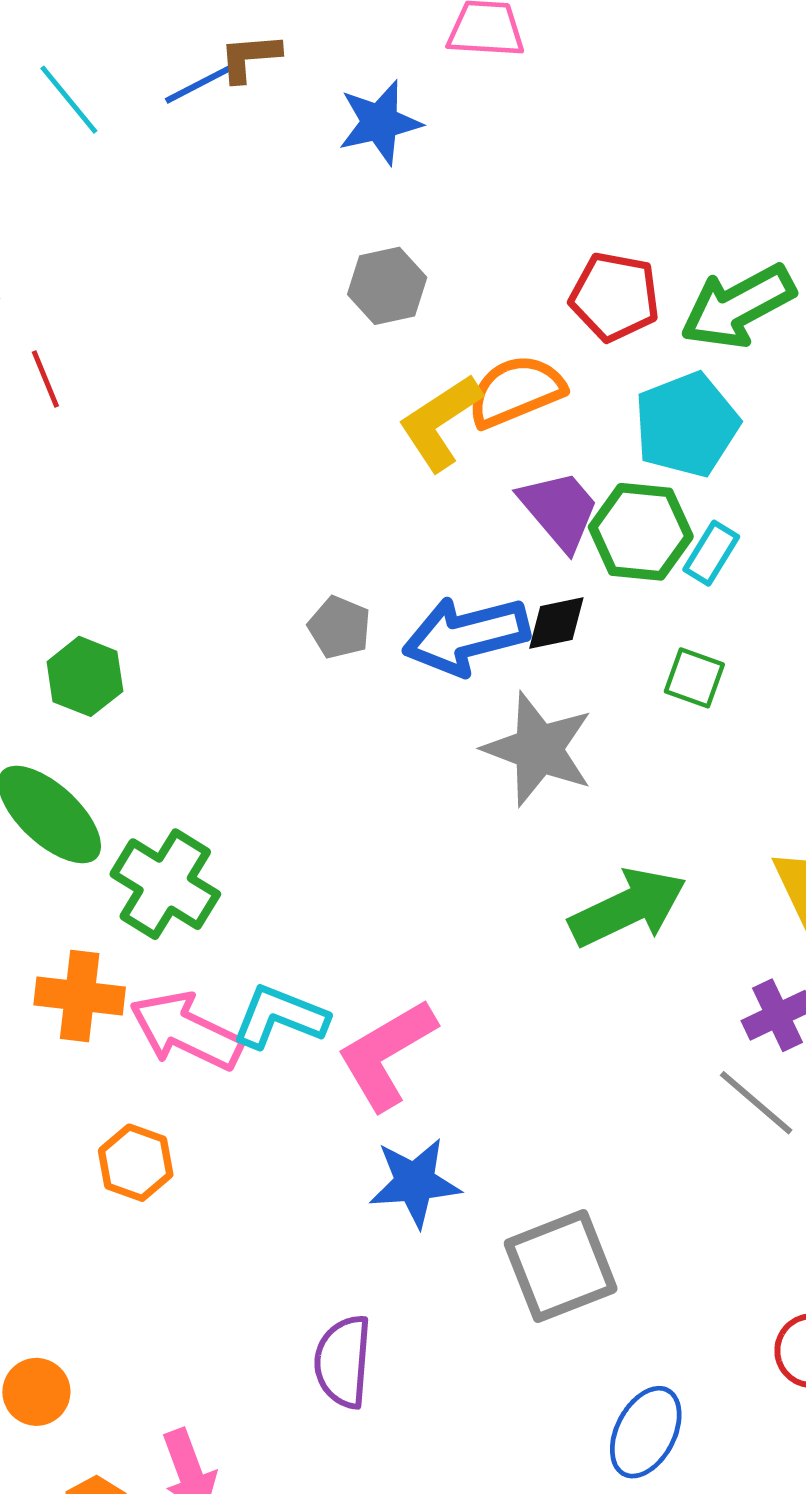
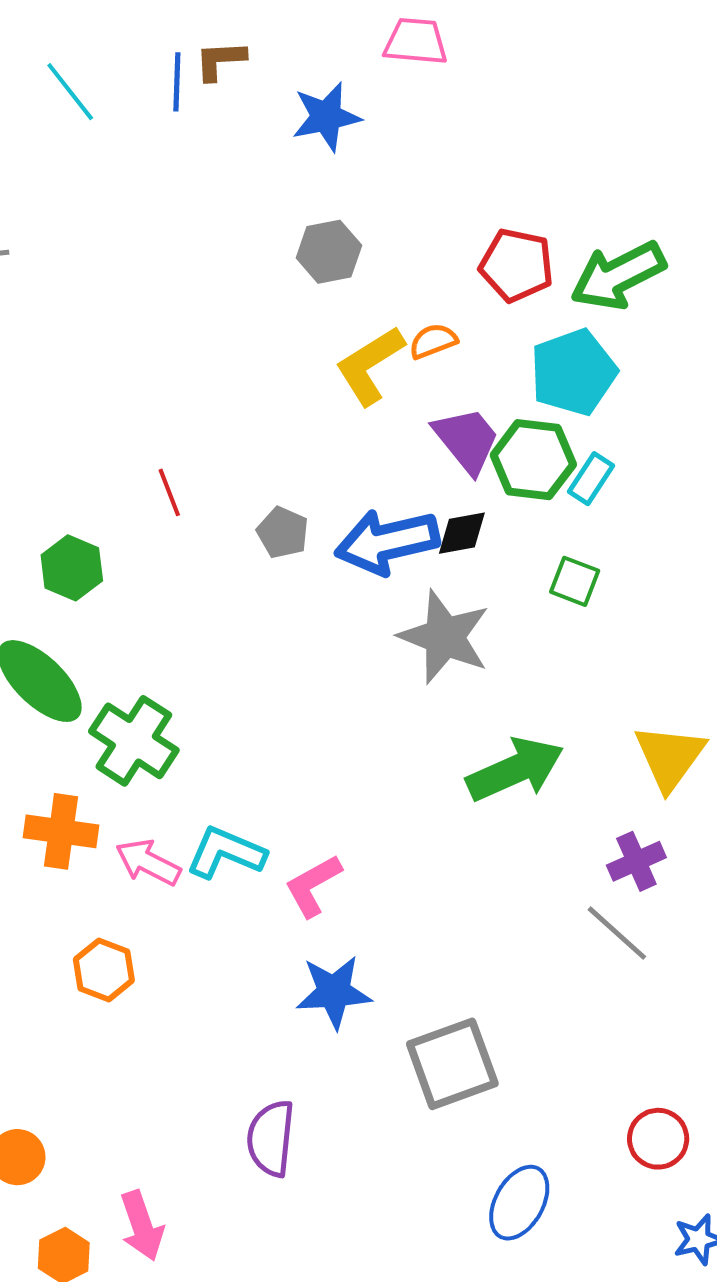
blue line: (198, 85) -> (177, 82), turned -62
red line: (45, 379) -> (169, 492), moved
orange semicircle: (516, 391) -> (433, 341), size x0.6
pink arrow: (186, 1031) -> (148, 862), size x0.7
pink L-shape: (387, 1054) -> (313, 886), size x0.7

